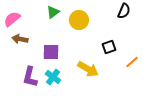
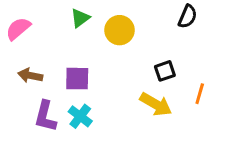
brown arrow: (20, 39) -> (30, 76), moved
orange line: (132, 62) -> (200, 94), turned -32
yellow arrow: (88, 69) -> (156, 104), moved

